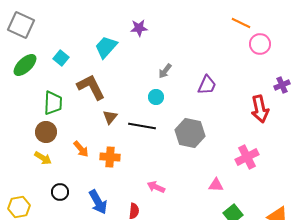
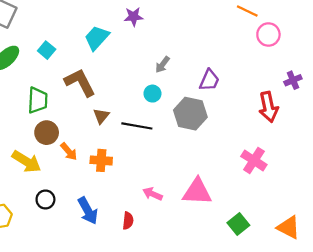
brown circle: (46, 132) -> (47, 133), moved
gray hexagon: (190, 133) -> (190, 114), moved
pink cross: (247, 157) -> (254, 160), turned -30
yellow arrow: (43, 158) -> (26, 162), size x1.5
pink triangle: (216, 185) -> (197, 192), moved, size x1.8

